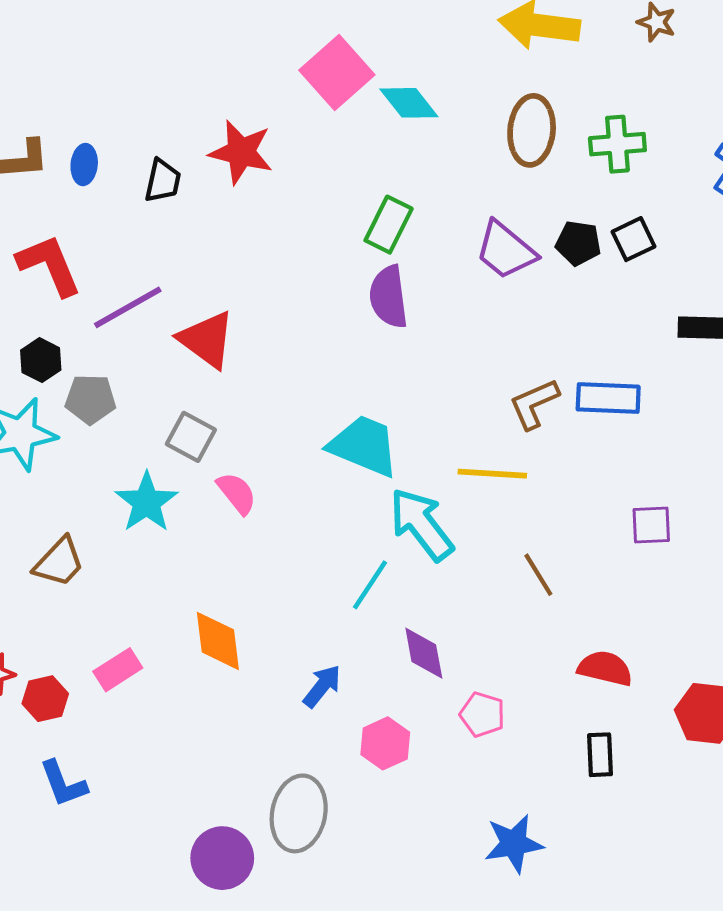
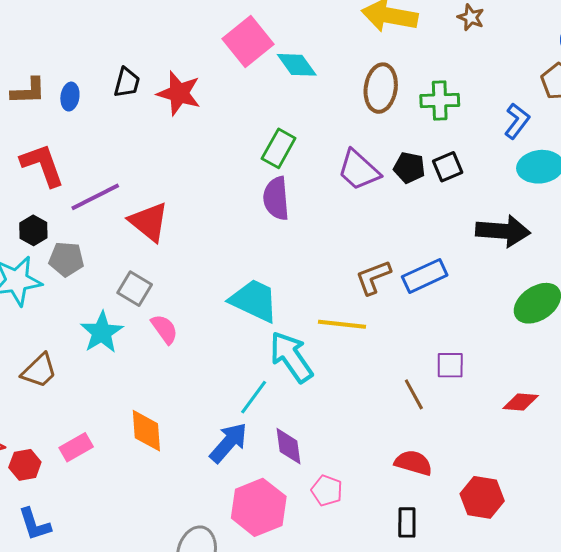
black trapezoid: (163, 181) -> (127, 83), moved
blue rectangle: (608, 398) -> (425, 276), turned -30
brown line: (538, 575) -> (414, 394), moved
blue arrow: (322, 686) -> (229, 443), moved, size x1.4
pink hexagon: (385, 743) -> (259, 507), size x1.6

